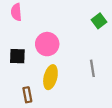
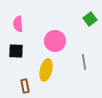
pink semicircle: (16, 12) -> (18, 24), moved
pink circle: (47, 44) -> (55, 41), moved

